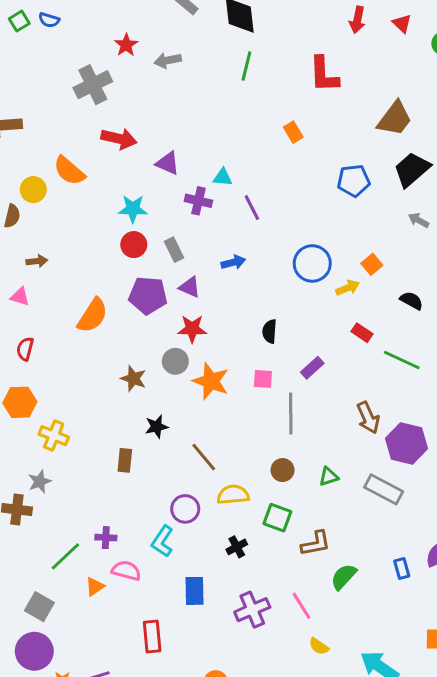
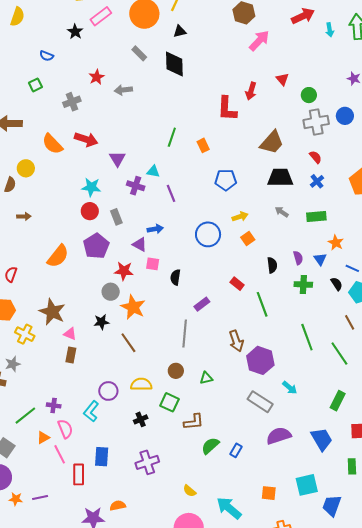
red arrow: (357, 20) -> (251, 91), moved
green square: (19, 21) -> (35, 85), moved
green line: (246, 66) -> (172, 137), moved
gray cross: (93, 85) -> (72, 102), size x0.7
purple triangle: (168, 163) -> (117, 159), turned 30
black trapezoid: (412, 170) -> (280, 178), turned 36
orange semicircle: (69, 171) -> (52, 144), moved
blue pentagon: (354, 181) -> (226, 180), moved
purple triangle: (190, 287) -> (140, 244), moved
yellow arrow: (348, 288) -> (240, 217), moved
purple pentagon: (148, 295) -> (96, 246), turned 30
pink triangle: (20, 297) -> (70, 334), moved
black semicircle: (411, 301) -> (272, 265), turned 49
green line: (402, 360) -> (262, 304), turned 40
brown star: (133, 379) -> (52, 312), moved, size x1.5
pink square: (263, 379) -> (153, 264), moved
black star: (157, 427) -> (101, 322), moved
brown line: (204, 457) -> (128, 343), moved
gray rectangle: (384, 489) -> (260, 402), moved
blue rectangle: (402, 569) -> (236, 450), moved, turned 40
pink semicircle: (126, 571) -> (65, 429), turned 48
blue rectangle: (194, 591) -> (102, 457), moved
pink line: (301, 606) -> (60, 454), moved

